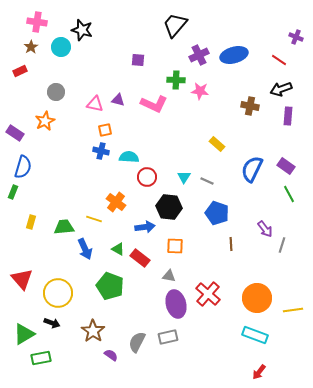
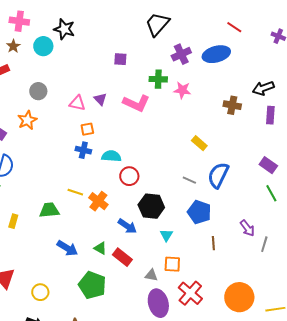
red line: (279, 60) -> (234, 27), moved
purple triangle: (118, 100) -> (100, 99), turned 32
blue semicircle: (252, 169) -> (218, 175), moved
cyan triangle: (184, 177) -> (166, 235), moved
yellow line: (94, 219) -> (75, 192), moved
green trapezoid: (64, 227) -> (49, 210), moved
blue arrow: (145, 227) -> (127, 226), turned 42
orange square: (175, 246) -> (172, 264), moved
blue arrow: (85, 249) -> (67, 248), turned -35
yellow circle: (58, 293) -> (40, 292), size x0.6

